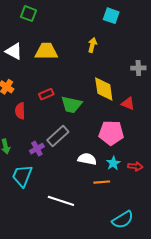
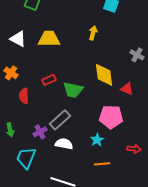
gray cross: (138, 68) -> (137, 55), turned 32
white semicircle: (87, 159) -> (64, 144), moved
cyan star: (113, 163) -> (97, 140), moved

